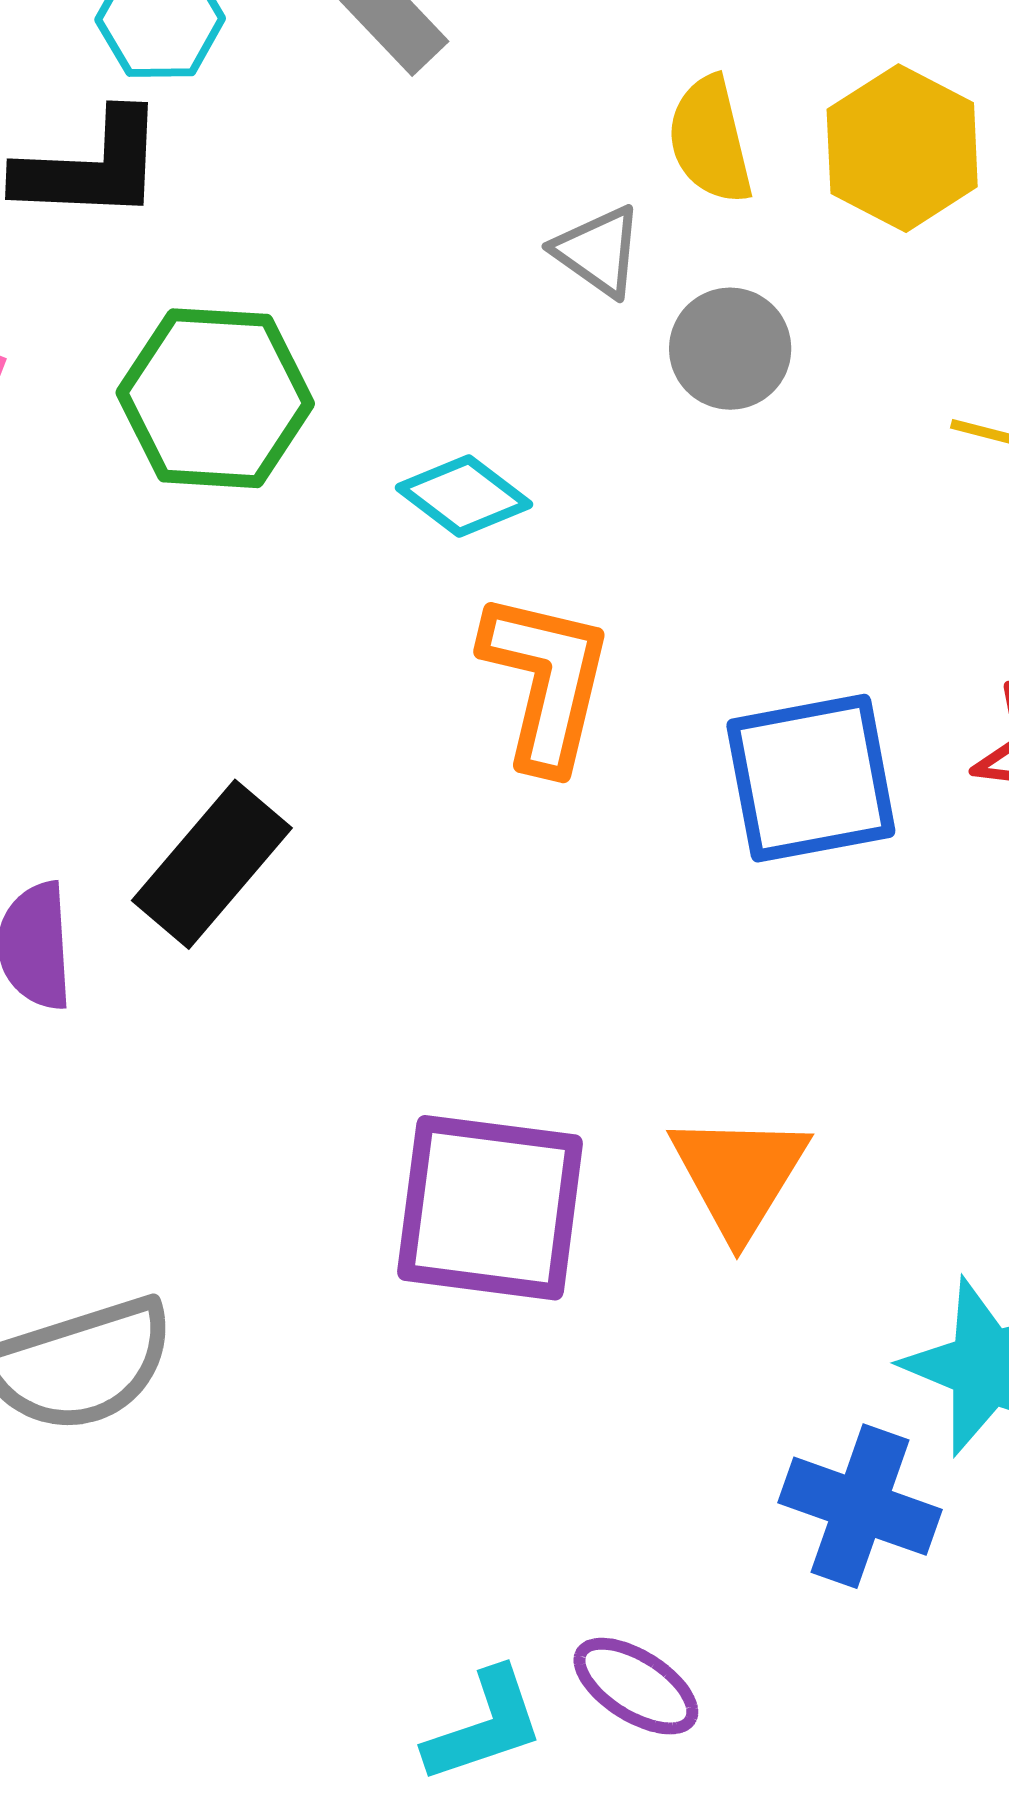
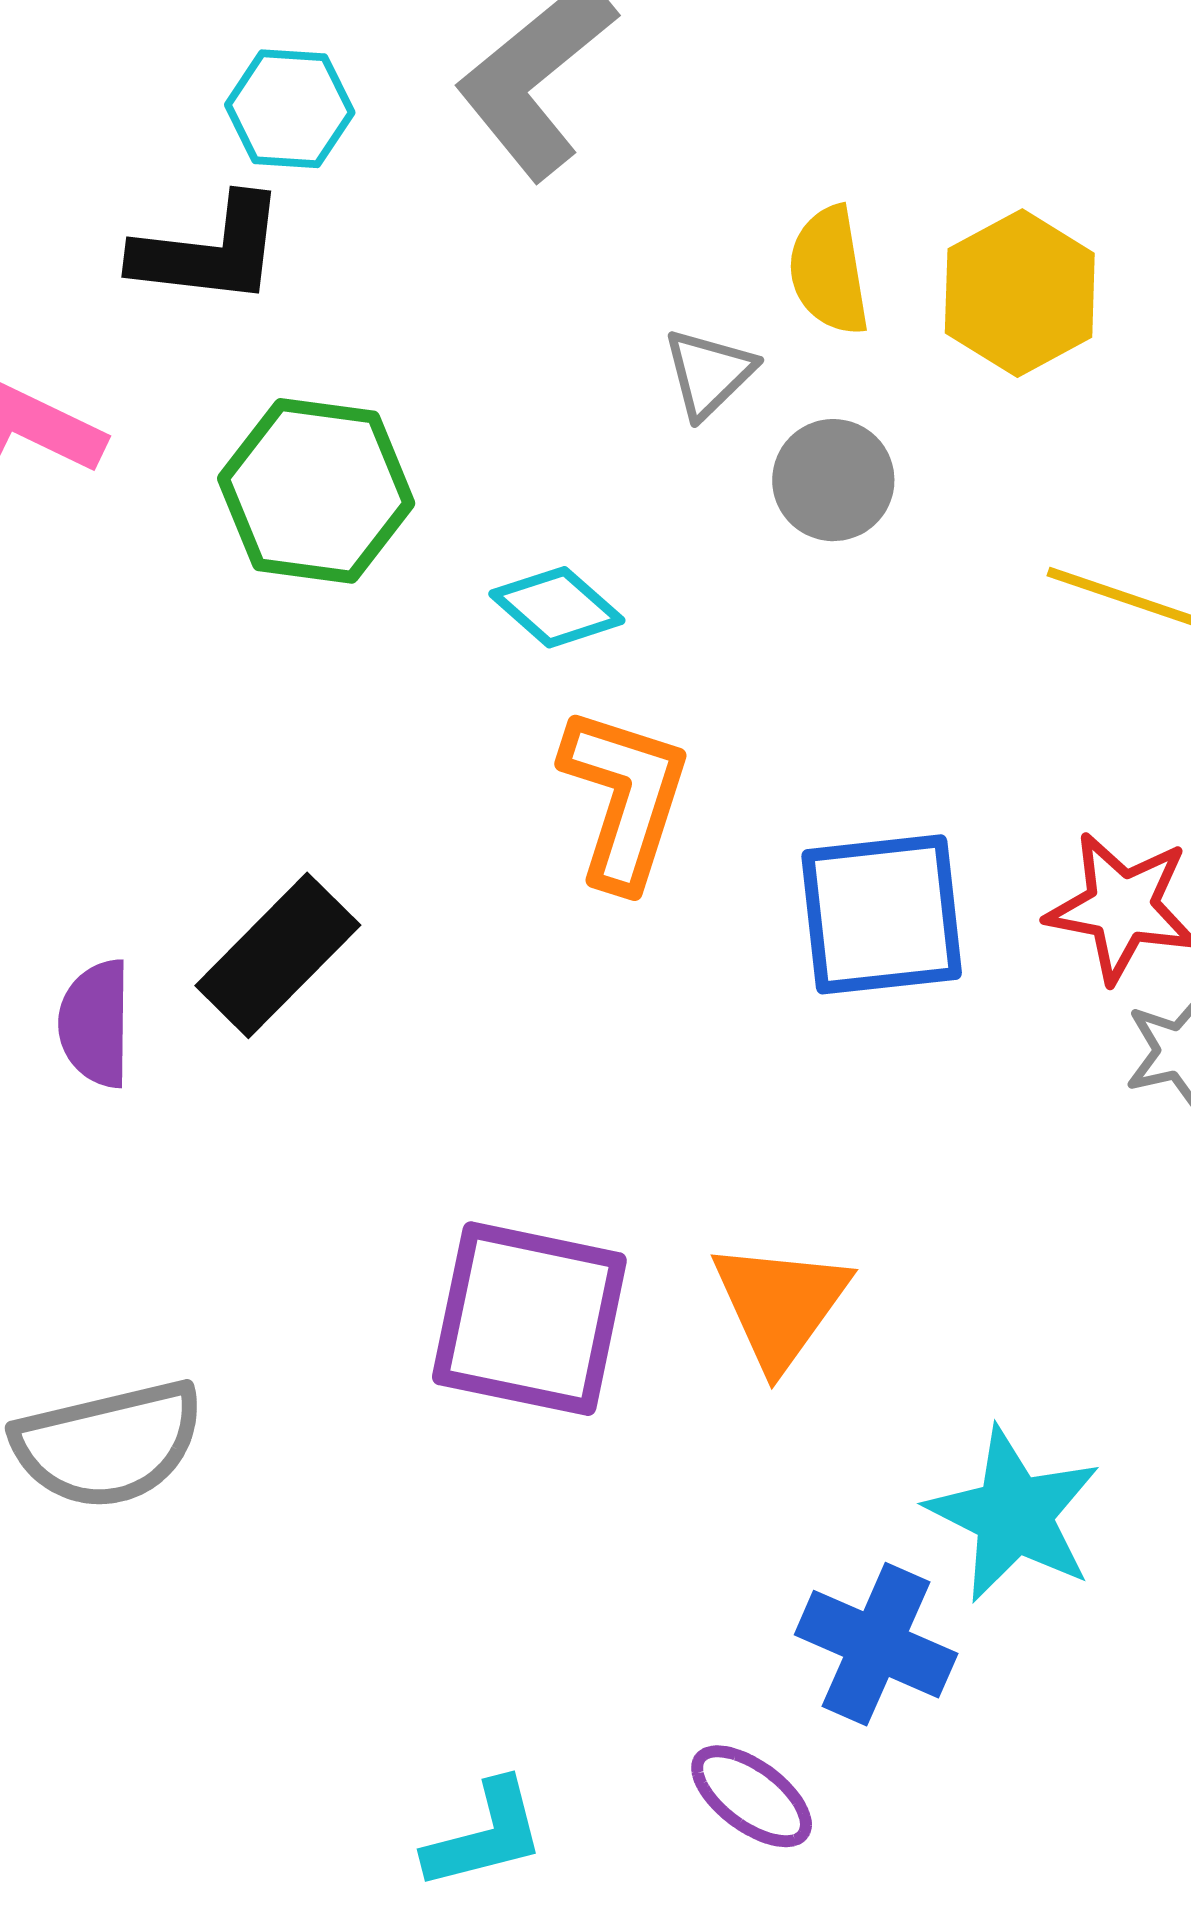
gray triangle: (598, 251) -> (709, 373), turned 36
purple ellipse: (636, 1686) -> (752, 1796), moved

